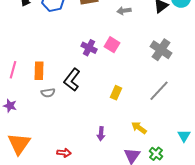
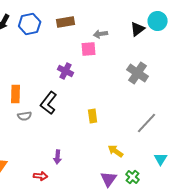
pink square: (112, 45) -> (89, 49), moved, turned -35
gray line: (159, 91) -> (147, 123), moved
yellow rectangle: (116, 93) -> (93, 116), turned -32
purple arrow: (101, 134) -> (58, 157), moved

